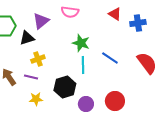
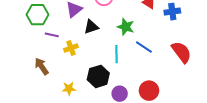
black triangle: (27, 38) -> (91, 27), moved
green star: (81, 43) -> (126, 27), moved
purple line: (31, 77) -> (52, 35), moved

